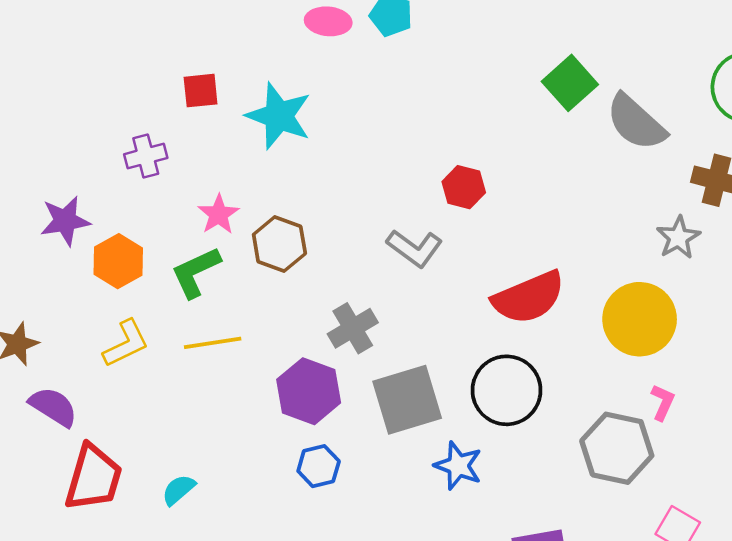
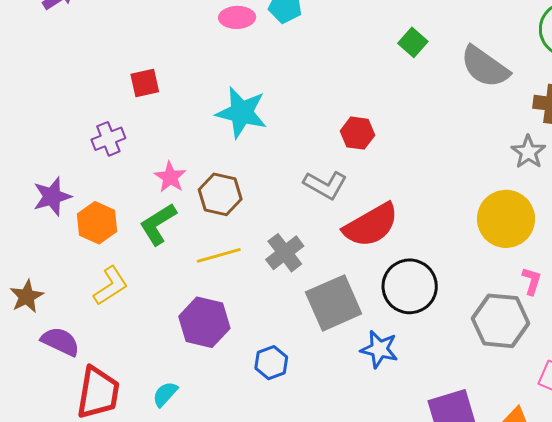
green square: (570, 83) -> (413, 42), moved, size x0.7
cyan star: (279, 116) -> (242, 112), moved
red semicircle: (529, 297) -> (371, 225), moved
yellow line: (213, 343) -> (219, 255), moved
purple hexagon: (309, 391) -> (204, 322), moved

